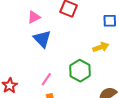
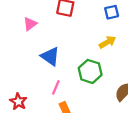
blue triangle: (42, 39) -> (50, 56), moved

